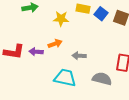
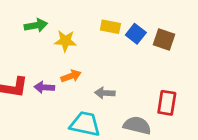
yellow star: (61, 19) -> (65, 41), moved

